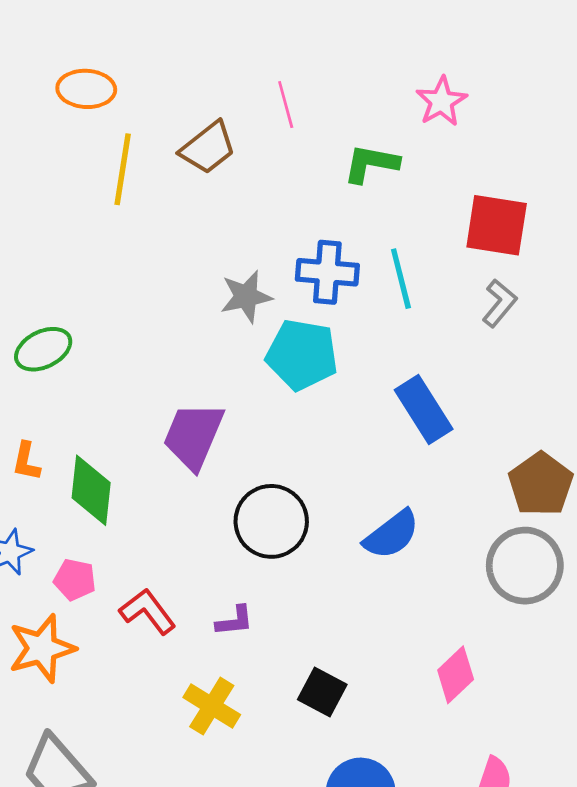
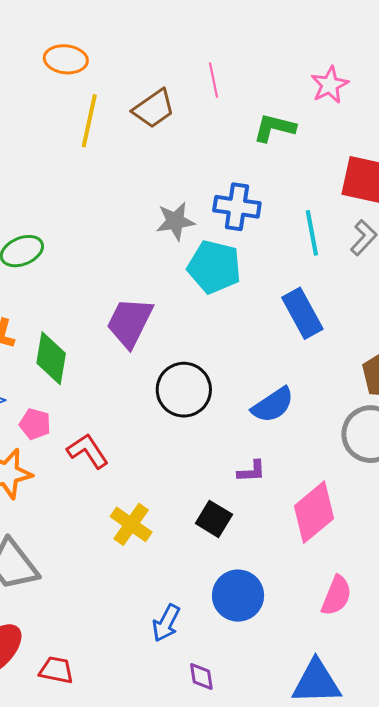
cyan line: (401, 279) -> (312, 233), moved
purple L-shape: (235, 621) -> (252, 471), moved
pink diamond: (456, 675) -> (314, 512), size x1.5

